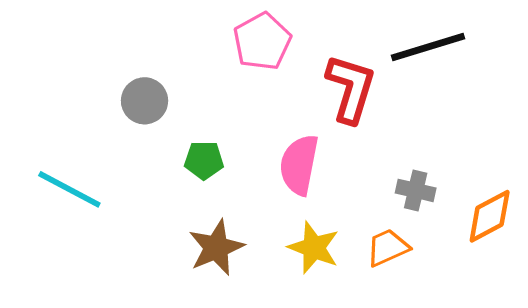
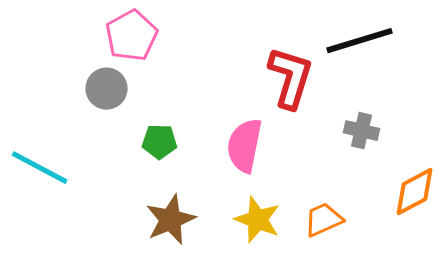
pink pentagon: (262, 41) -> (132, 36), moved
gray cross: (416, 190) -> (362, 131), moved

